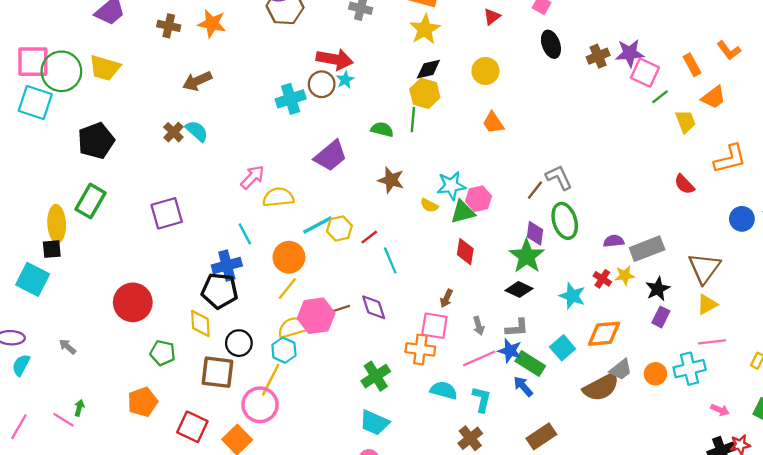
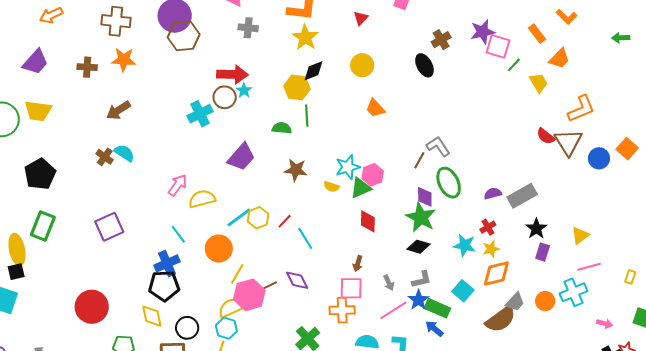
black ellipse: (551, 44) -> (424, 65), moved
brown cross: (598, 56) -> (441, 40), moved
yellow hexagon: (425, 93) -> (297, 87), moved
brown triangle: (704, 268) -> (568, 142), moved
yellow star: (625, 275) -> (491, 249), moved
red cross: (602, 279) -> (488, 227), turned 35
yellow line: (287, 289) -> (237, 274), moved
blue star: (510, 351) -> (419, 300), turned 30

